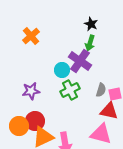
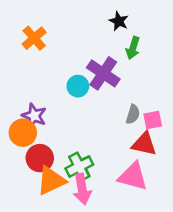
green arrow: (90, 43) -> (133, 48), moved
green cross: (70, 90) -> (79, 167), moved
purple star: (31, 91) -> (34, 116), turned 30
orange circle: (19, 126) -> (23, 133), moved

